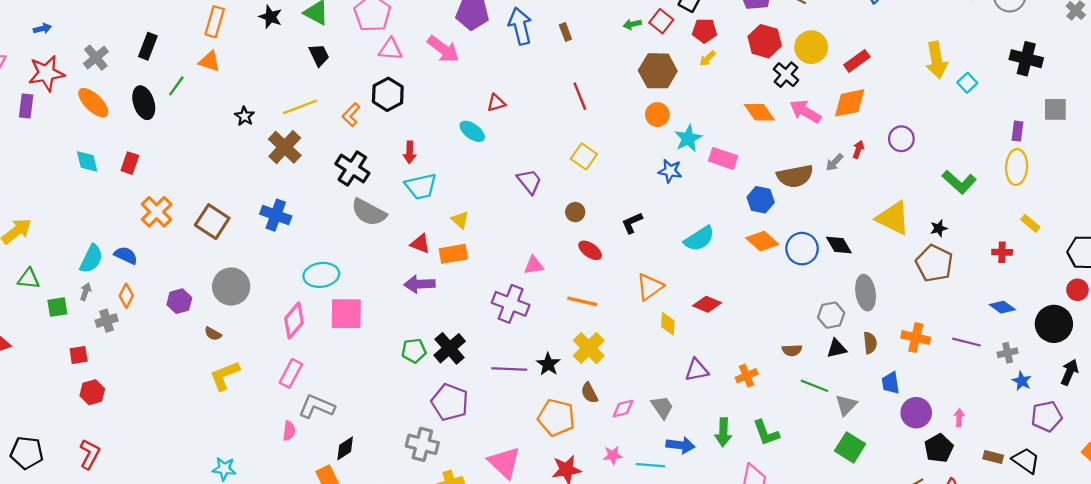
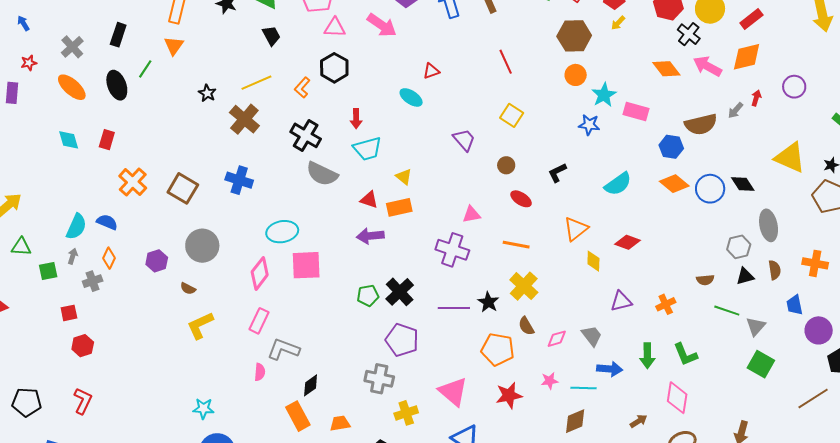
blue arrow: (42, 29) -> (23, 23), turned -105
orange triangle: (209, 61) -> (174, 46), turned 50
red star: (46, 73) -> (29, 63), size x0.5

